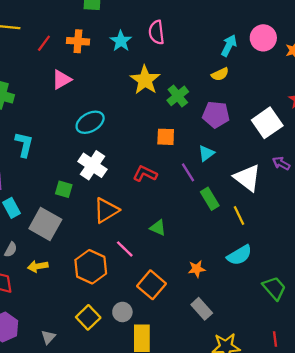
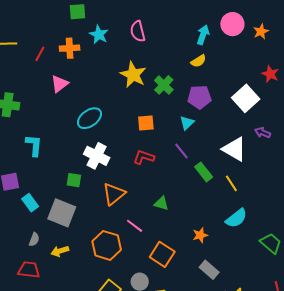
cyan star: (121, 41) -> (99, 35), moved
orange square: (166, 137) -> (146, 123), moved
cyan triangle: (206, 153) -> (187, 123), moved

